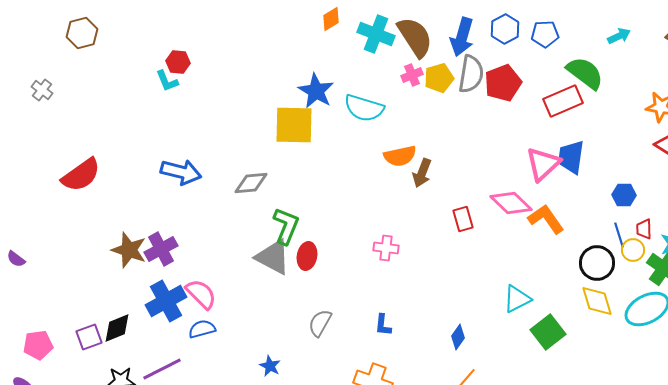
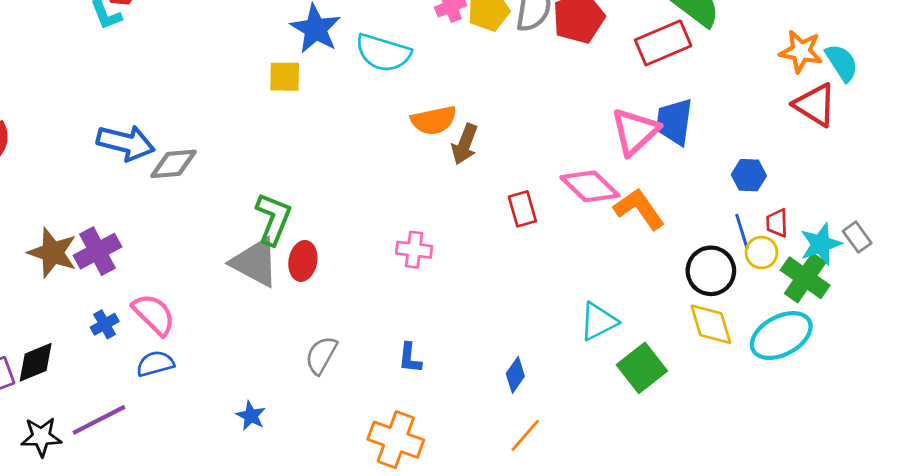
yellow square: (294, 125) -> (285, 77), size x0.6
gray diamond: (251, 183) -> (173, 164), moved
blue cross: (166, 301) -> (105, 324), size x0.5

